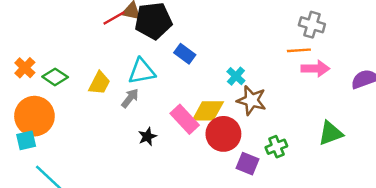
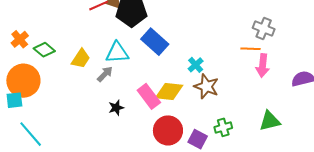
blue rectangle: (185, 54) -> (155, 42), size x1.5
pink arrow: (315, 69) -> (263, 66), turned 90
red circle: (223, 134) -> (168, 130), moved

